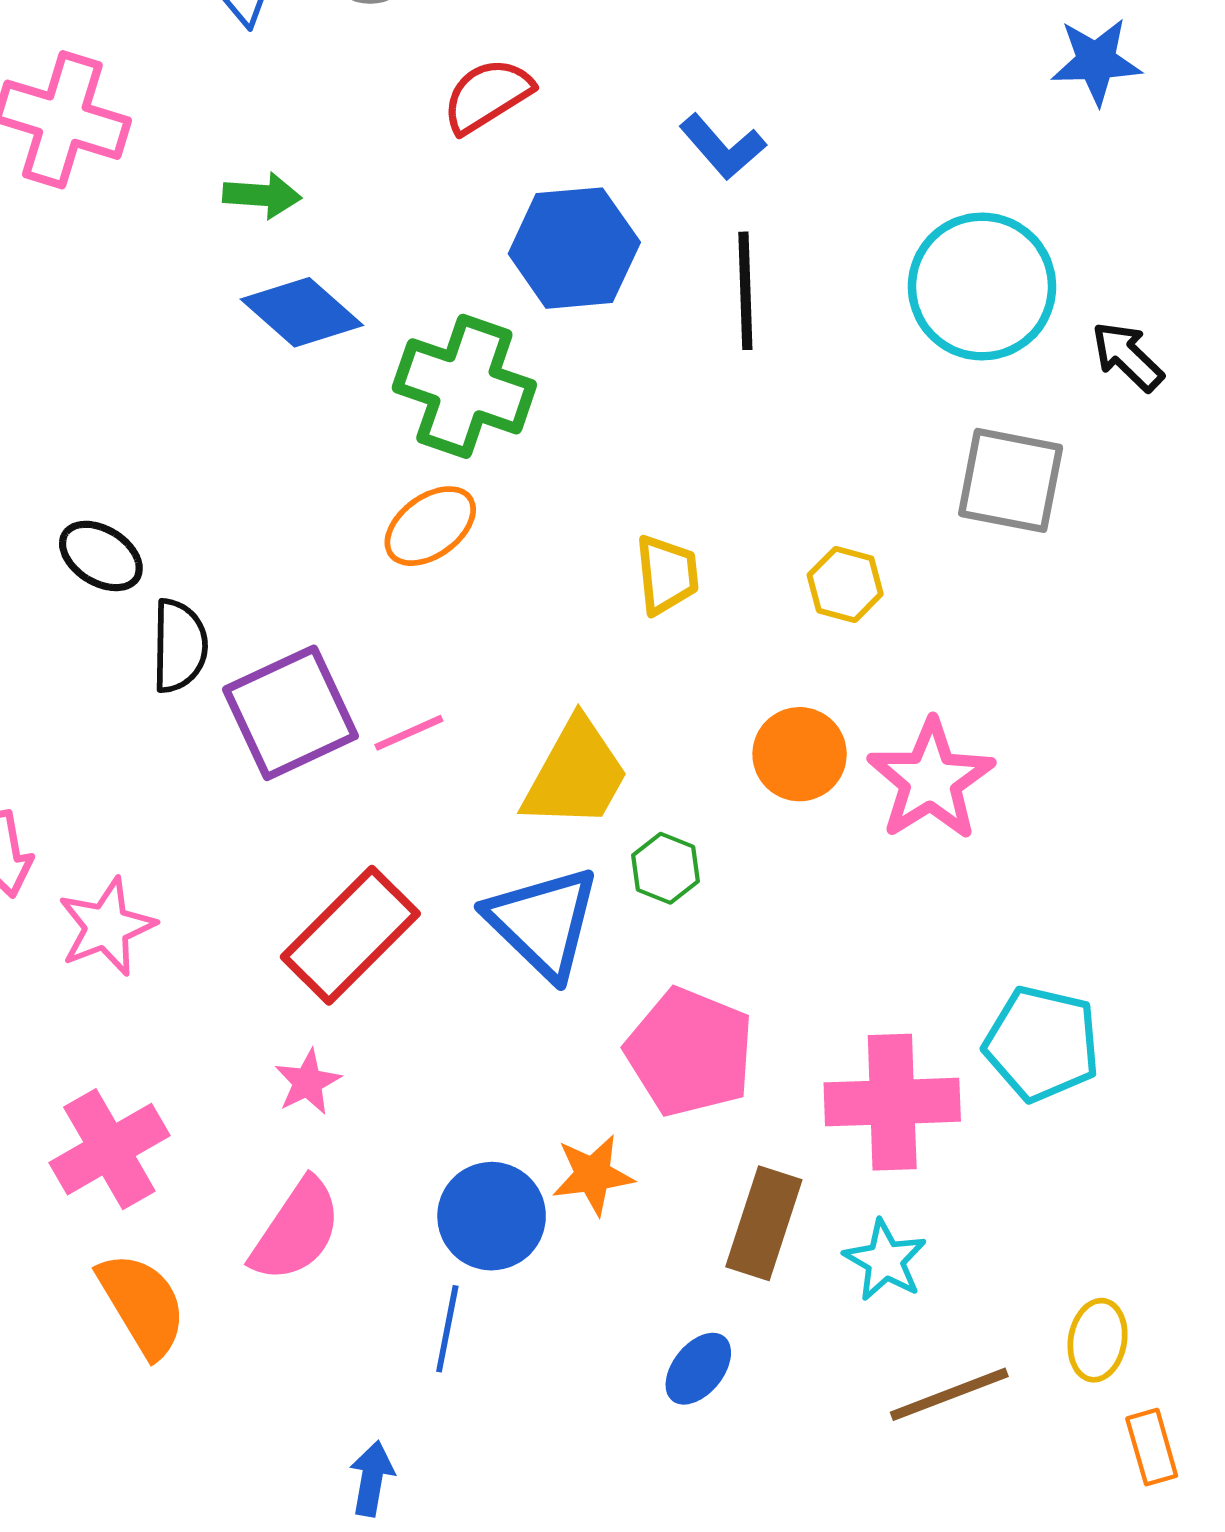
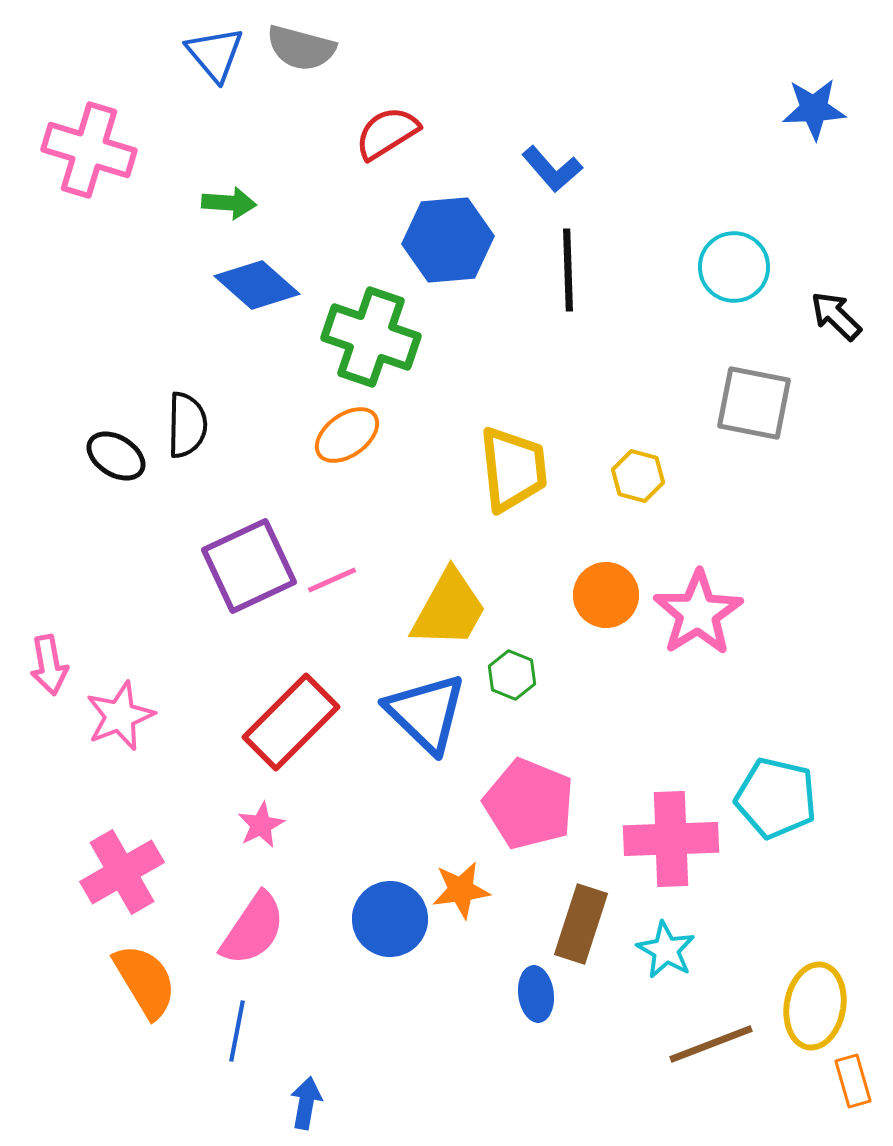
cyan circle: (982, 287) -> (734, 267), size x0.7
yellow trapezoid: (667, 575) -> (513, 469), size x1.5
black semicircle: (179, 646) -> (187, 425), moved
blue line: (447, 1329) -> (237, 1031), moved
yellow ellipse: (1098, 1340) -> (815, 1006), size x1.5
blue ellipse: (698, 1369) -> (536, 994), moved, turned -46

